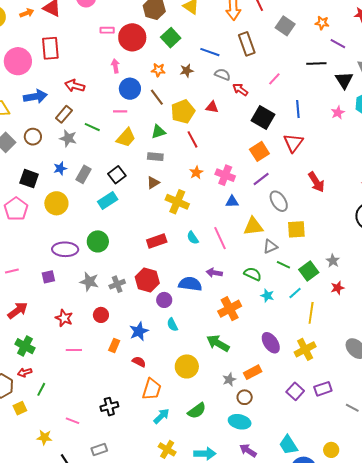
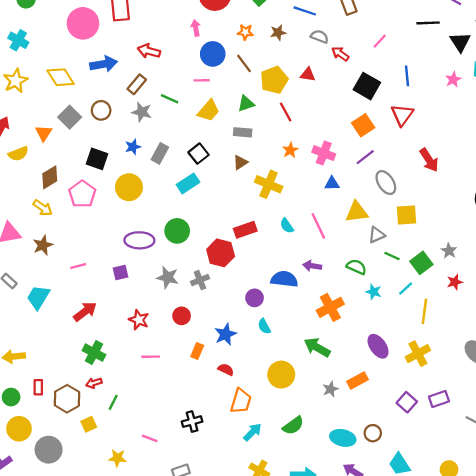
red hexagon: (147, 280) -> (221, 253), moved
brown circle: (245, 397) -> (373, 433), moved

